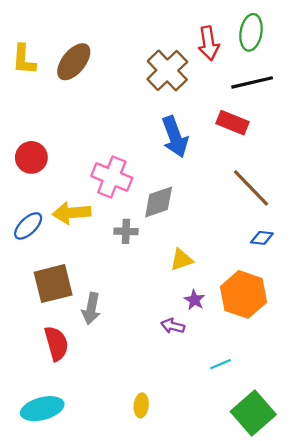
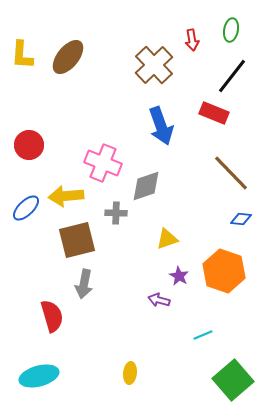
green ellipse: (251, 32) -> (231, 30), size x0.7
red arrow: (209, 43) -> (192, 40), size x0.7
black line: (252, 82) -> (232, 76), turned -39
brown square: (53, 284) -> (77, 240), moved

